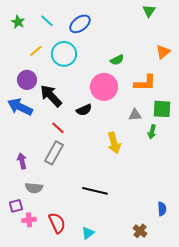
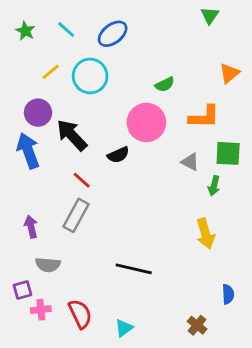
blue arrow: (20, 107) -> (28, 151), turned 45
gray triangle: (135, 115) -> (190, 162), turned 32
yellow arrow: (114, 143) -> (206, 234), moved

